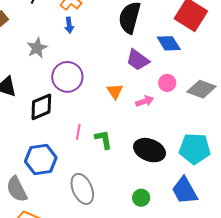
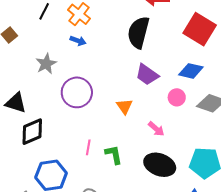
blue arrow: (69, 25) -> (78, 41), turned -63
blue diamond: (169, 43) -> (191, 71), moved, turned -45
pink arrow: (145, 101) -> (156, 129), moved, turned 60
black diamond: (41, 107) -> (32, 132), moved

